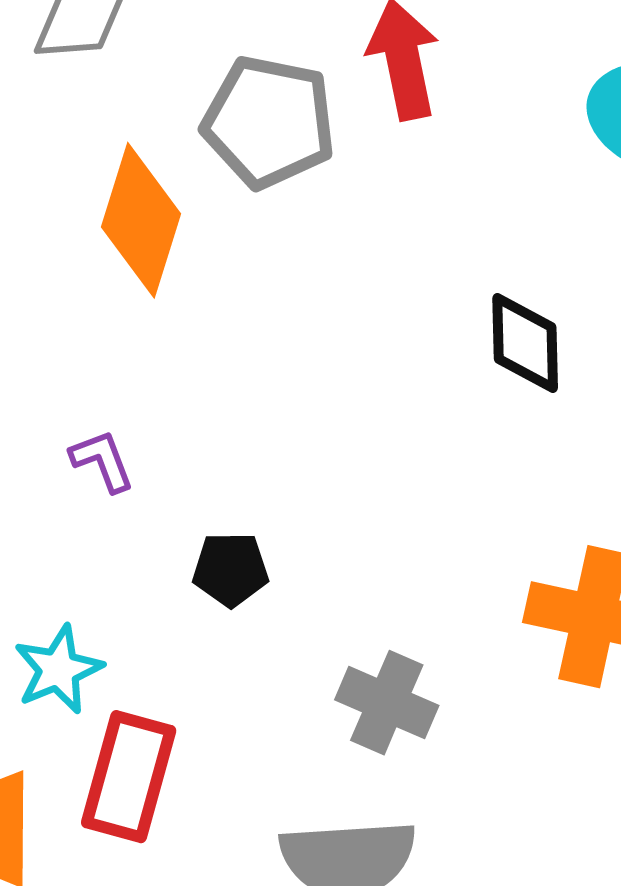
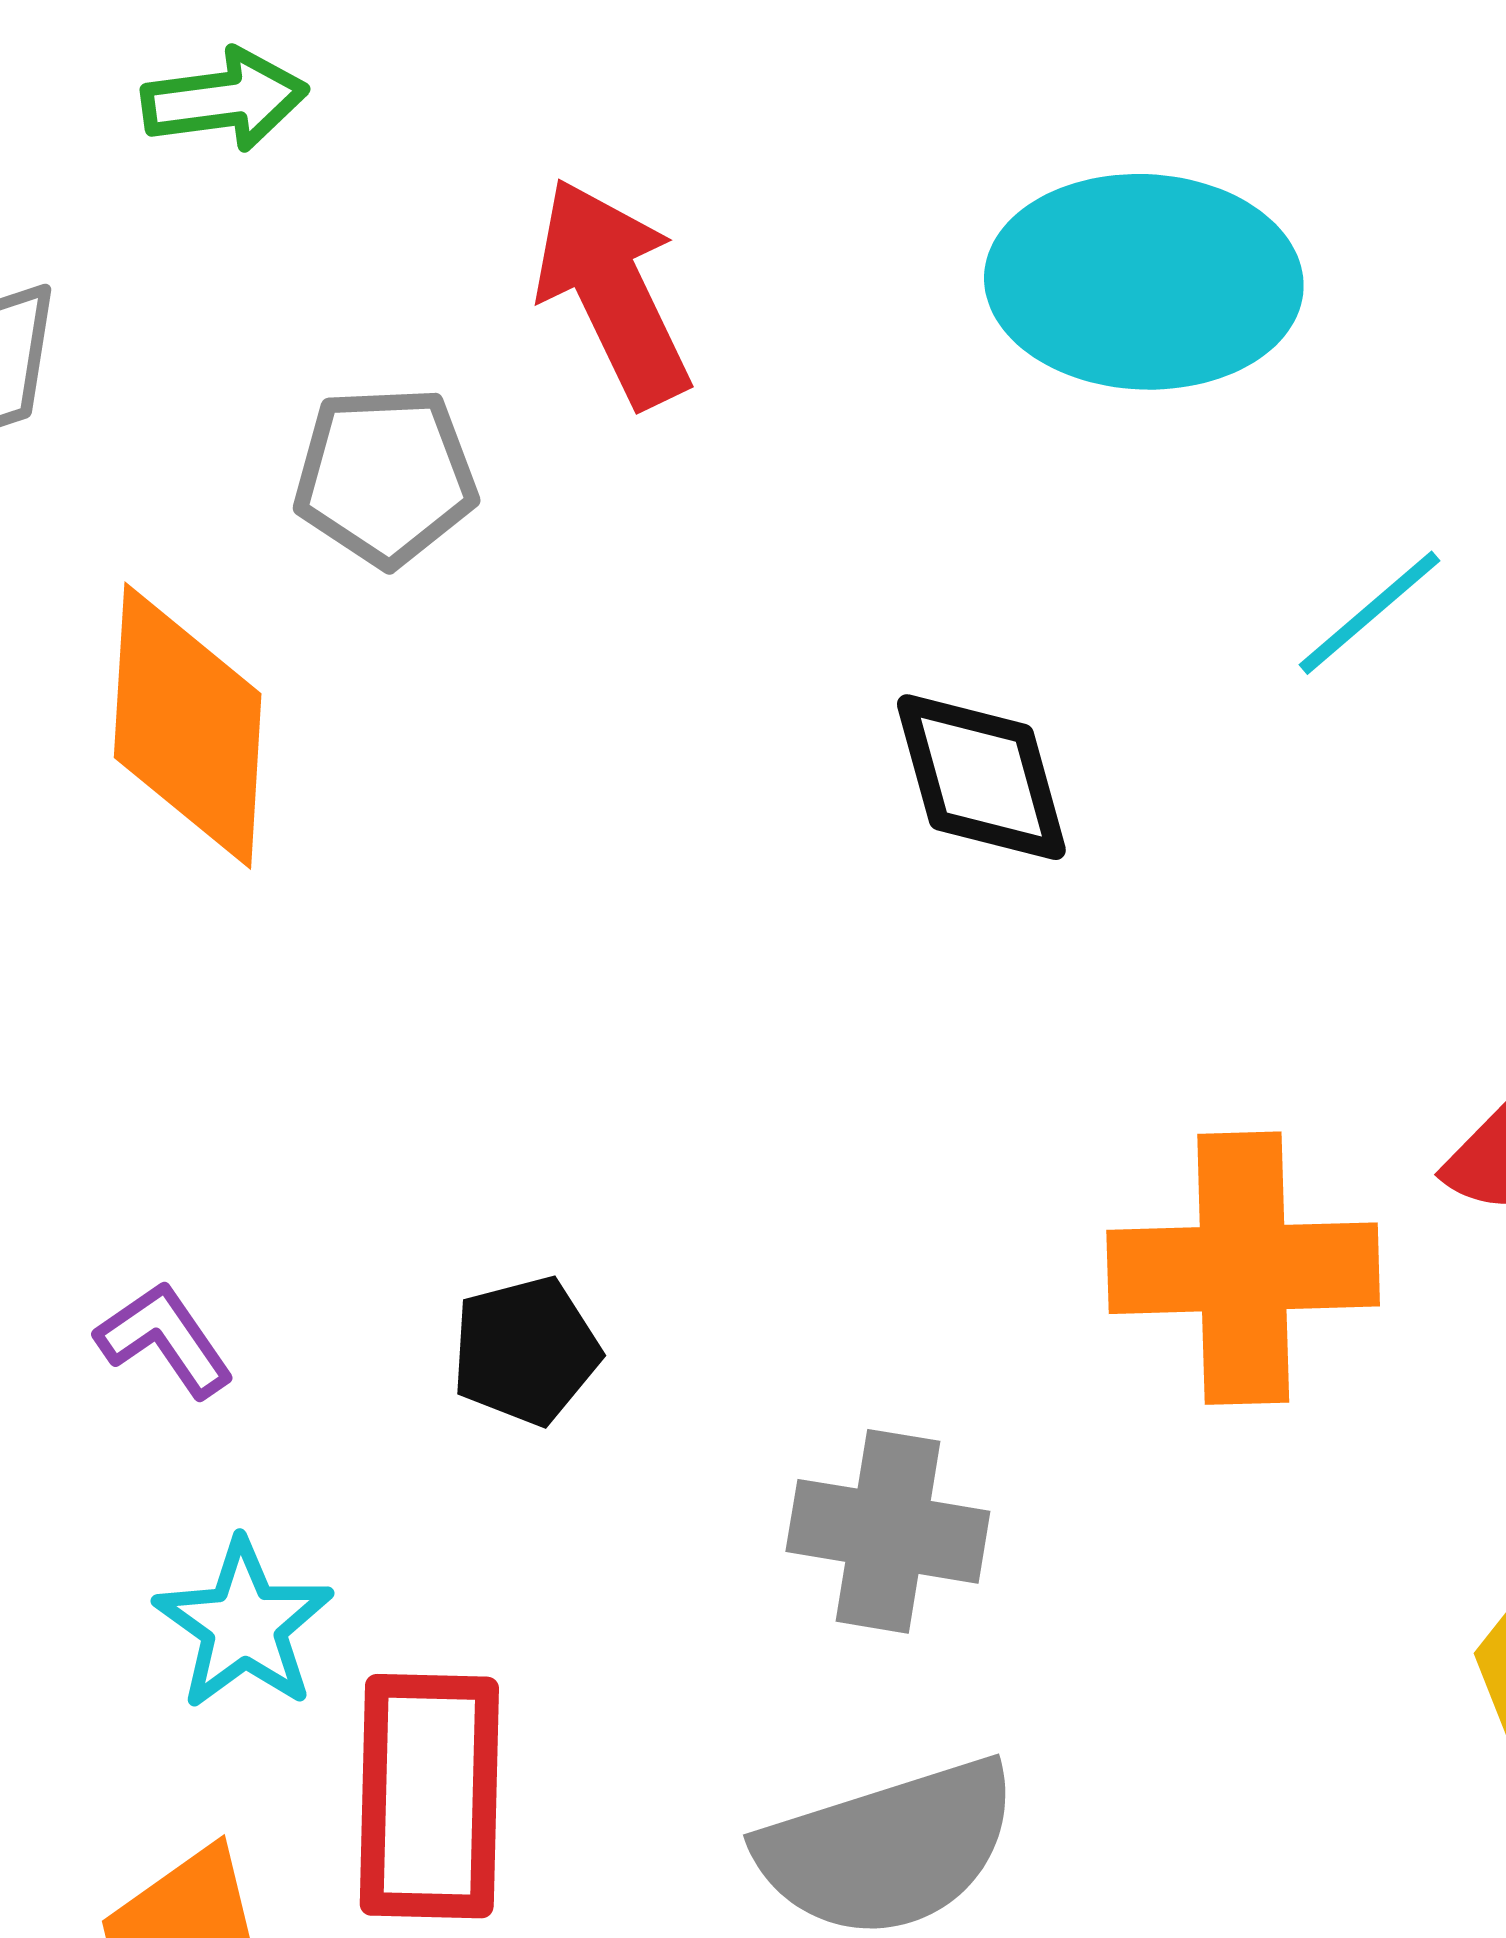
gray pentagon: (269, 122) -> (385, 476), size x0.7
purple L-shape: (102, 461) -> (165, 1339), moved

